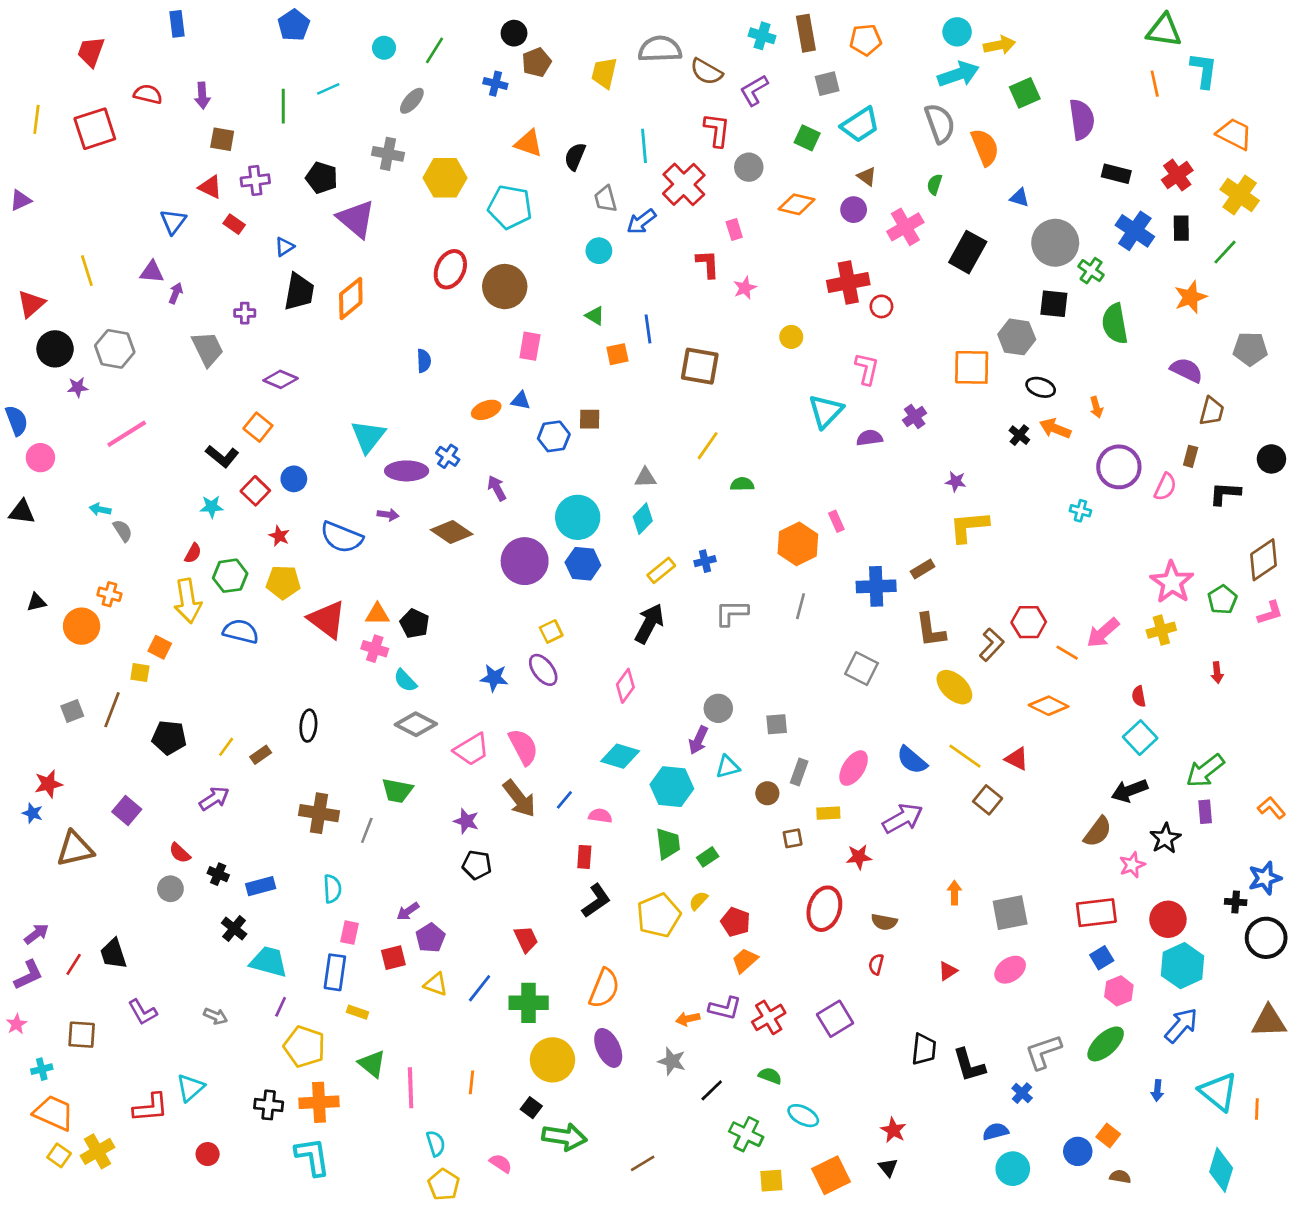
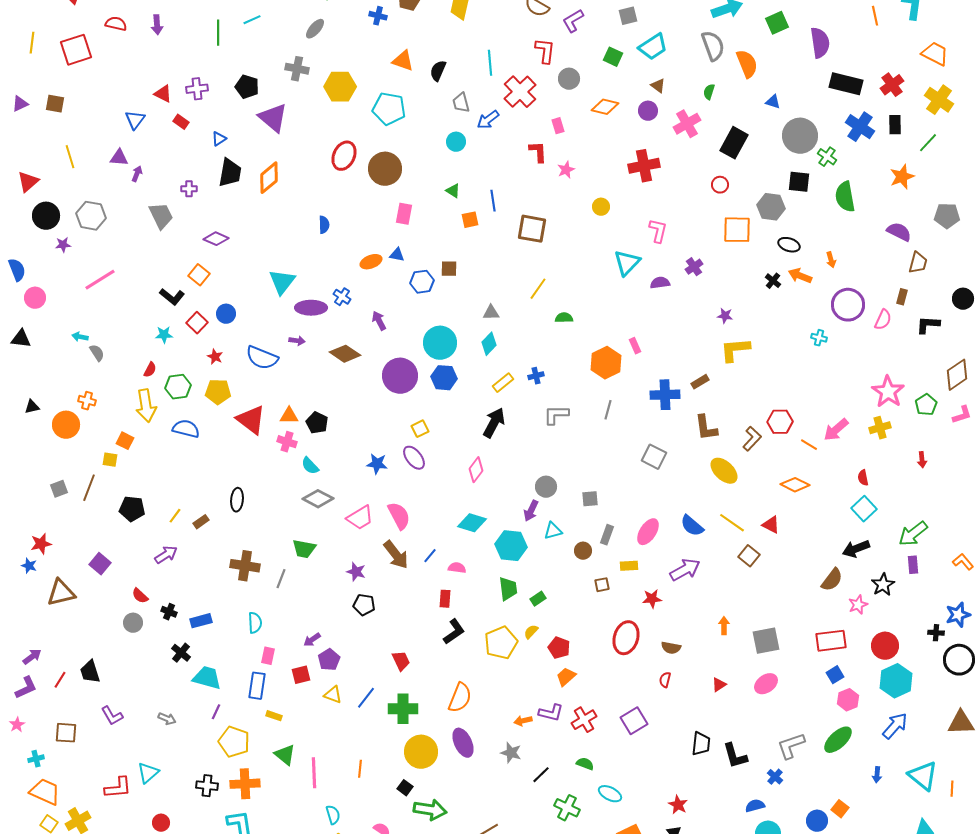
brown square: (222, 139) -> (55, 104), moved
black rectangle: (1116, 174) -> (846, 84), size x1.5
red circle: (881, 306) -> (720, 185), moved

